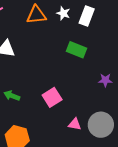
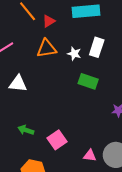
white star: (63, 13) -> (74, 54), moved
pink square: (52, 97) -> (57, 140), moved

